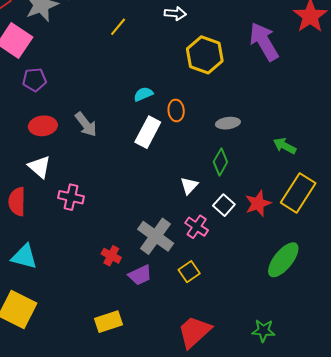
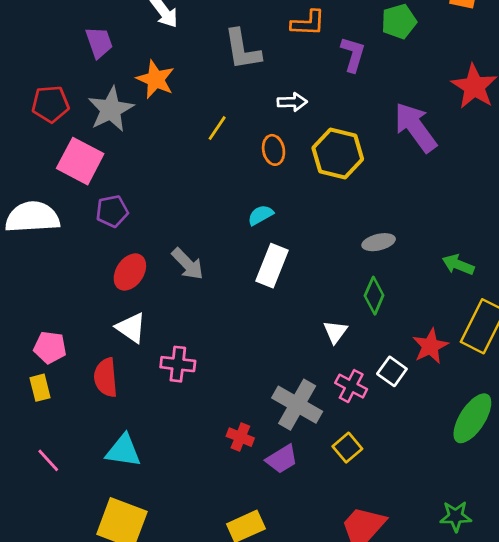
orange ellipse: (176, 110) -> (274, 150), moved
red ellipse: (43, 126) -> (130, 272), turned -44
white square: (224, 205) -> (392, 371), moved

